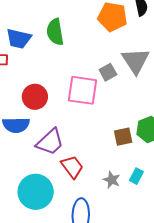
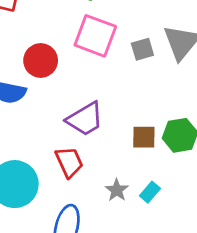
pink square: (82, 90) -> (95, 36), moved
purple trapezoid: (50, 142) -> (85, 119), moved

